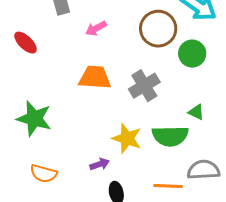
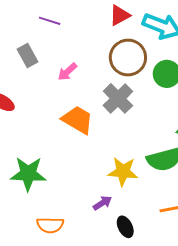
orange trapezoid: (95, 77) -> (78, 120), turned 40
gray cross: (144, 86) -> (118, 98), moved

